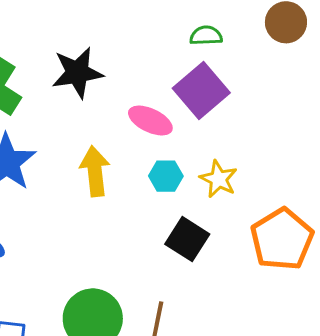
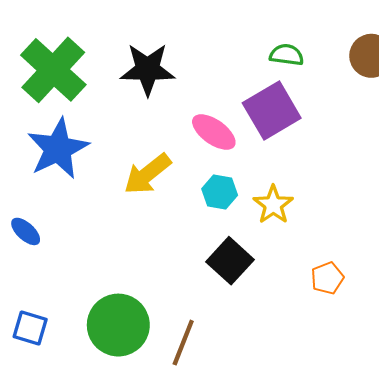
yellow arrow: (95, 171) -> (147, 174), turned -132
orange pentagon: (282, 239) -> (327, 278), size x0.5

